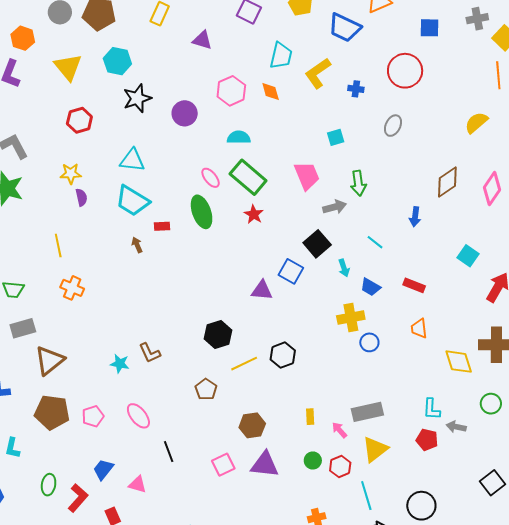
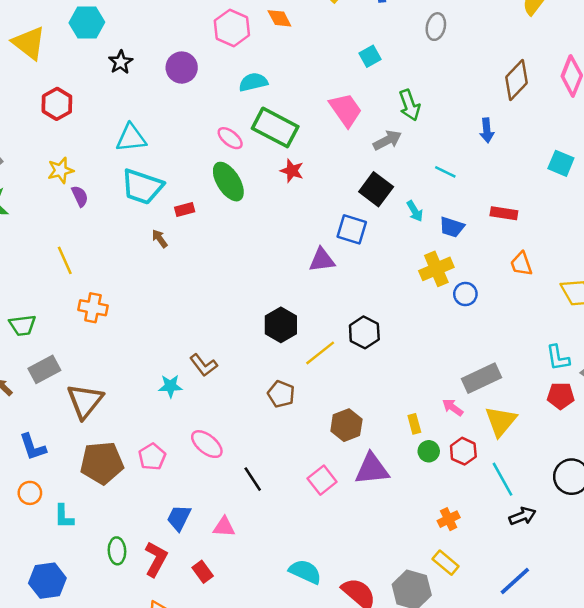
black star: (137, 98) -> (121, 62), size x0.7
yellow rectangle: (310, 417) -> (414, 424), moved

